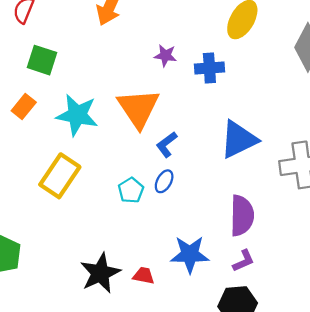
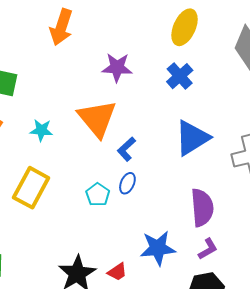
purple star: (165, 56) -> (117, 67), size x1.4
blue cross: (209, 68) -> (180, 76), moved, turned -32
cyan star: (77, 115) -> (41, 130), size x0.6
red trapezoid: (144, 276) -> (117, 272), turned 140

